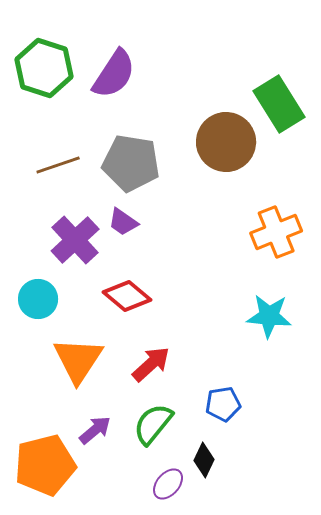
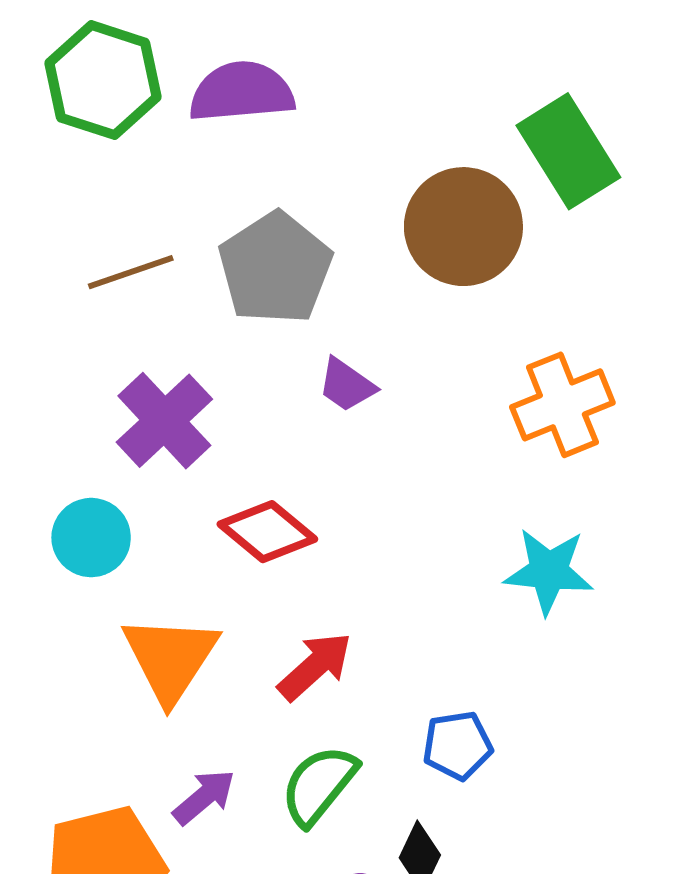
purple semicircle: (114, 74) -> (242, 92), turned -128
gray pentagon: (131, 163) -> (275, 268), turned 30
purple trapezoid: (123, 222) -> (347, 385), moved

